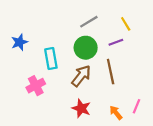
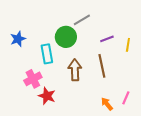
yellow line: (126, 24) -> (128, 45), moved, turned 40
green circle: (86, 48) -> (66, 37), moved
brown arrow: (81, 76) -> (75, 70), turned -40
red star: (81, 108) -> (47, 96), moved

